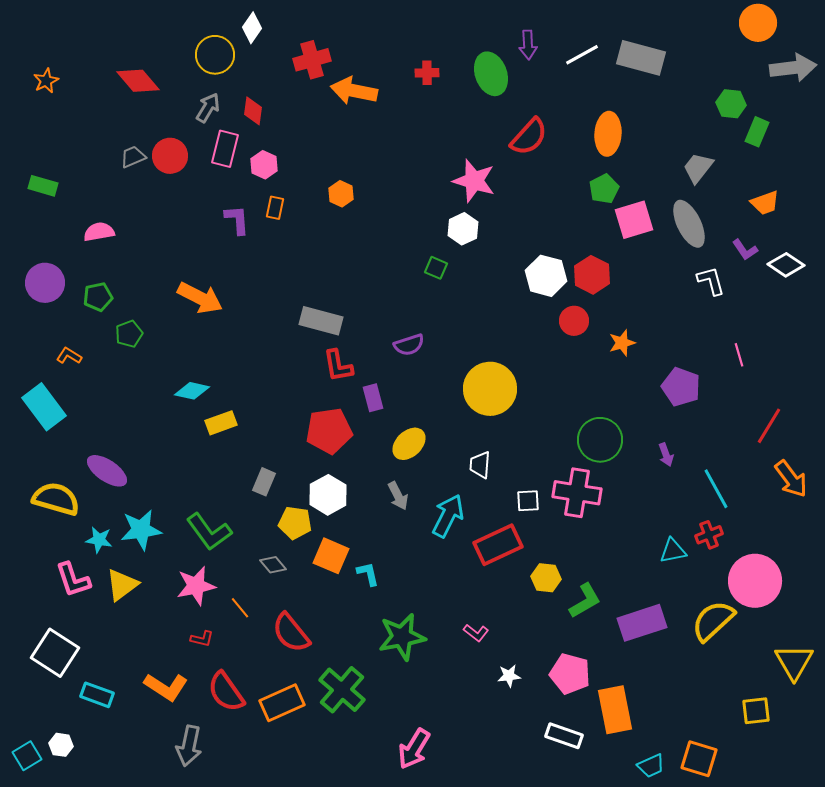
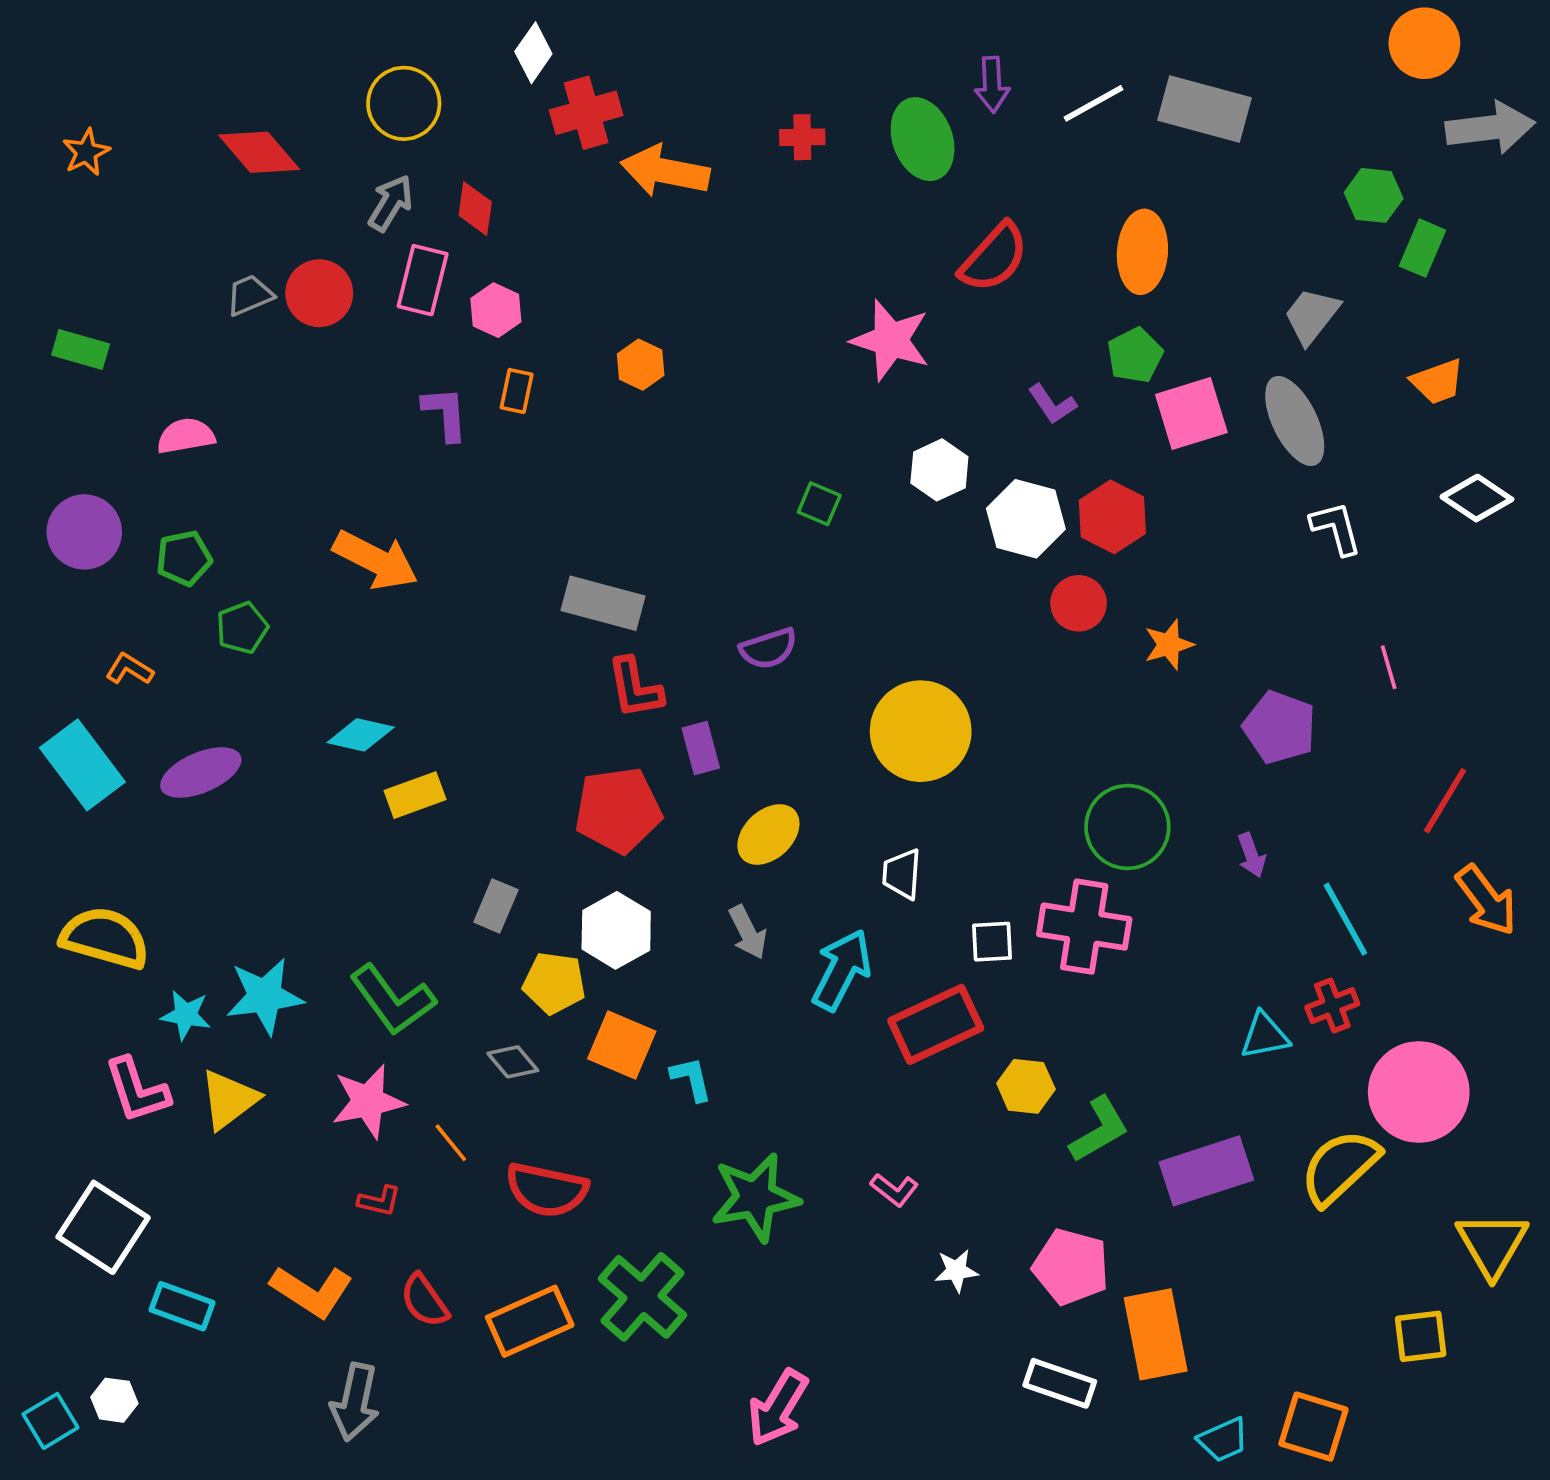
white diamond: (252, 28) -> (533, 53), moved
white hexagon: (463, 229) -> (939, 470), moved
purple L-shape: (745, 250) -> (1052, 404), moved
purple ellipse: (107, 471) -> (201, 772), moved, turned -57
red semicircle: (291, 633) -> (547, 1190), turned -39
red semicircle: (226, 692) -> (424, 1301), size x0.7

